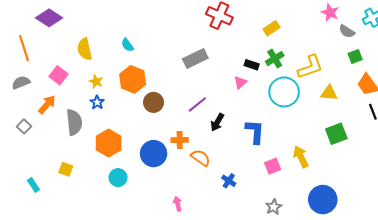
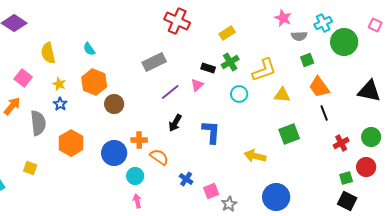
gray semicircle: (347, 31) -> (299, 36), turned -35
cyan circle: (284, 92) -> (239, 94), size x0.6
purple line: (197, 104) -> (170, 92), moved
yellow arrow: (301, 157) -> (255, 156), turned -50
pink square: (273, 166) -> (211, 191), moved
cyan circle: (118, 178) -> (135, 176), moved

